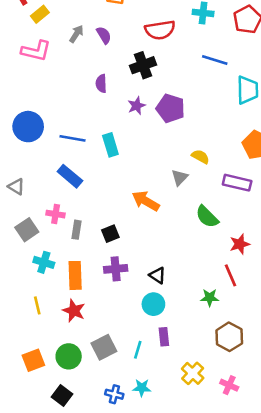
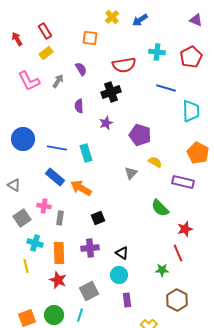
yellow rectangle: (40, 14) -> (46, 53), moved
gray arrow: (76, 34) -> (58, 81), moved
pink L-shape: (36, 51) -> (29, 81), turned 50
purple pentagon: (170, 108) -> (140, 135), moved
gray triangle: (180, 177) -> (131, 173), moved
orange arrow: (146, 201) -> (81, 188), moved
black square: (110, 234) -> (98, 218), moved
yellow line: (37, 305) -> (26, 266), moved
gray square: (104, 347) -> (89, 291), moved
cyan line: (138, 350) -> (80, 315), moved

